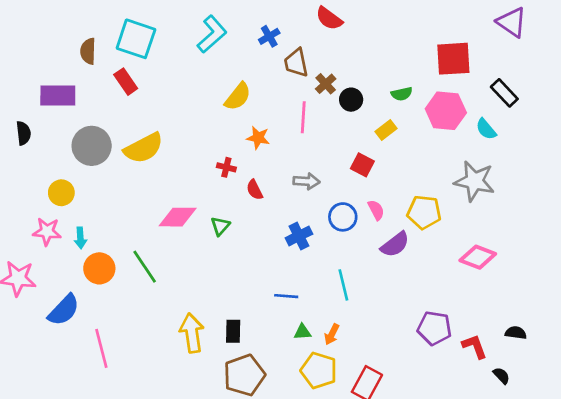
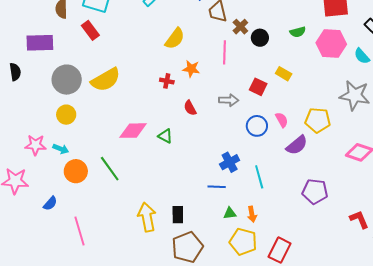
yellow rectangle: (386, 130) -> (284, 74), moved, turned 70
red square: (362, 165) -> (258, 87), moved
red cross: (226, 167) -> (167, 81), moved
yellow circle: (61, 193) -> (66, 115), moved
green triangle: (220, 226) -> (165, 136), turned -42
blue cross: (299, 236) -> (230, 162), moved
cyan arrow: (80, 238) -> (61, 149), turned -63
blue semicircle: (64, 310) -> (50, 203), size x0.6
purple pentagon: (434, 328) -> (315, 191), moved
orange arrow: (332, 334) -> (252, 214), turned -35

